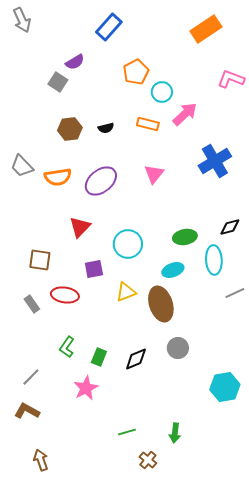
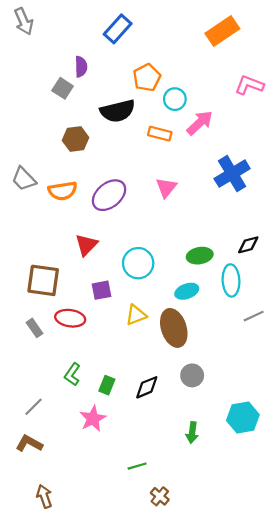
purple semicircle: (75, 62) -> (81, 67), turned -60
black semicircle: (106, 128) -> (118, 111), moved, size x2.0
brown square: (40, 260) -> (43, 280), size x1.4
green arrow: (175, 433) -> (192, 433), moved

